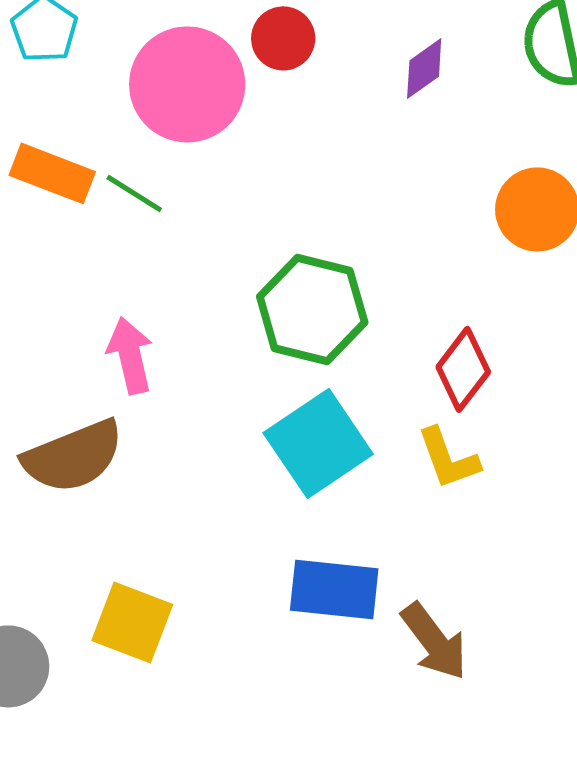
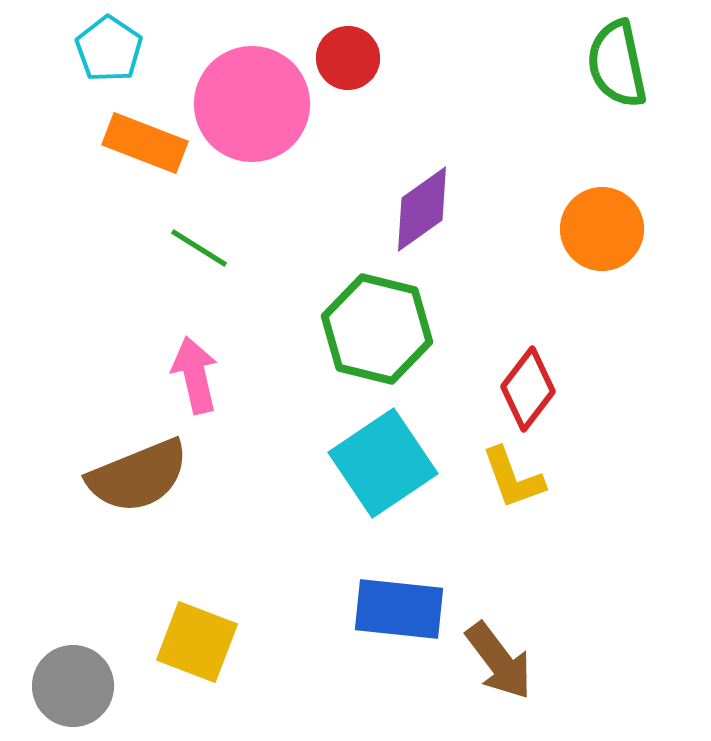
purple diamond: (424, 68) -> (422, 209), moved, size x1.4
orange rectangle: (52, 173) -> (145, 143), moved
green line: (134, 193) -> (199, 248), moved

